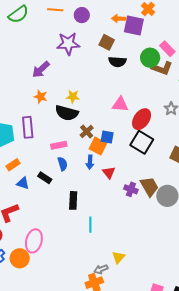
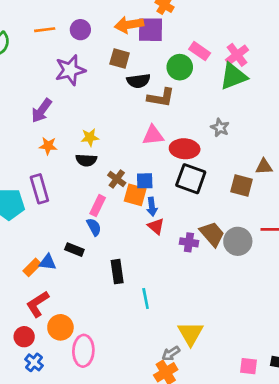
orange arrow: (119, 19) -> (129, 25), size x1.5
brown L-shape: (162, 68) -> (161, 98), moved
black semicircle: (67, 113) -> (86, 160), size x0.7
red ellipse: (142, 119) -> (185, 149), turned 70
pink rectangle: (59, 145) -> (98, 206), moved, turned -42
blue arrow: (90, 162) -> (152, 207), moved
orange rectangle: (13, 165) -> (32, 267), moved
pink ellipse: (34, 241) -> (83, 351), moved
yellow triangle: (119, 257) -> (191, 333), size x1.5
orange circle: (20, 258) -> (60, 327), moved

